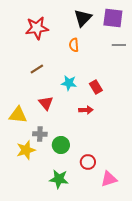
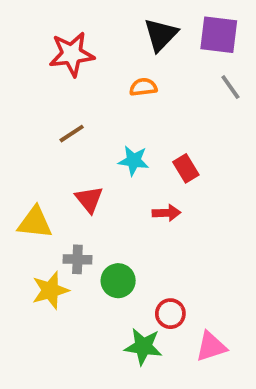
orange semicircle: (74, 45) -> (143, 87), turned 88
gray line: (119, 45) -> (230, 87), turned 56
green star: (59, 179) -> (143, 346), moved

